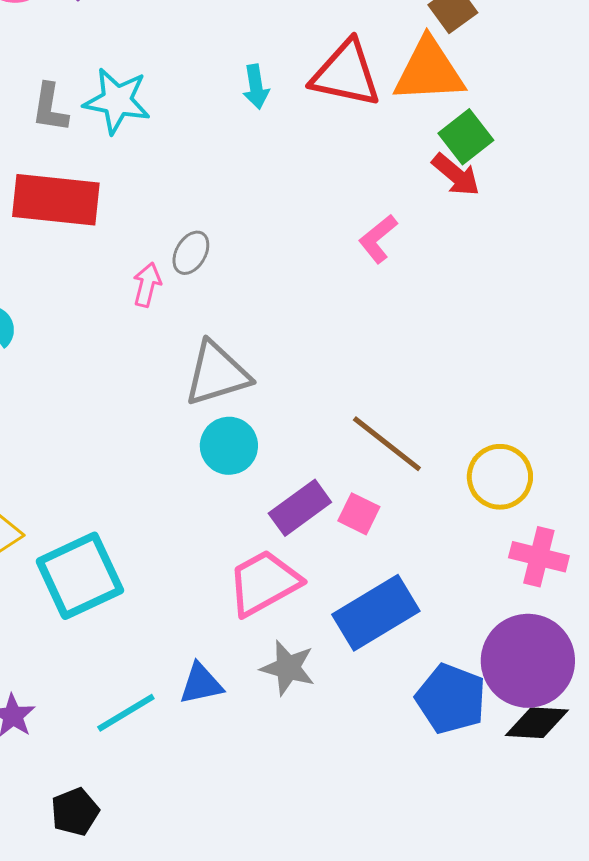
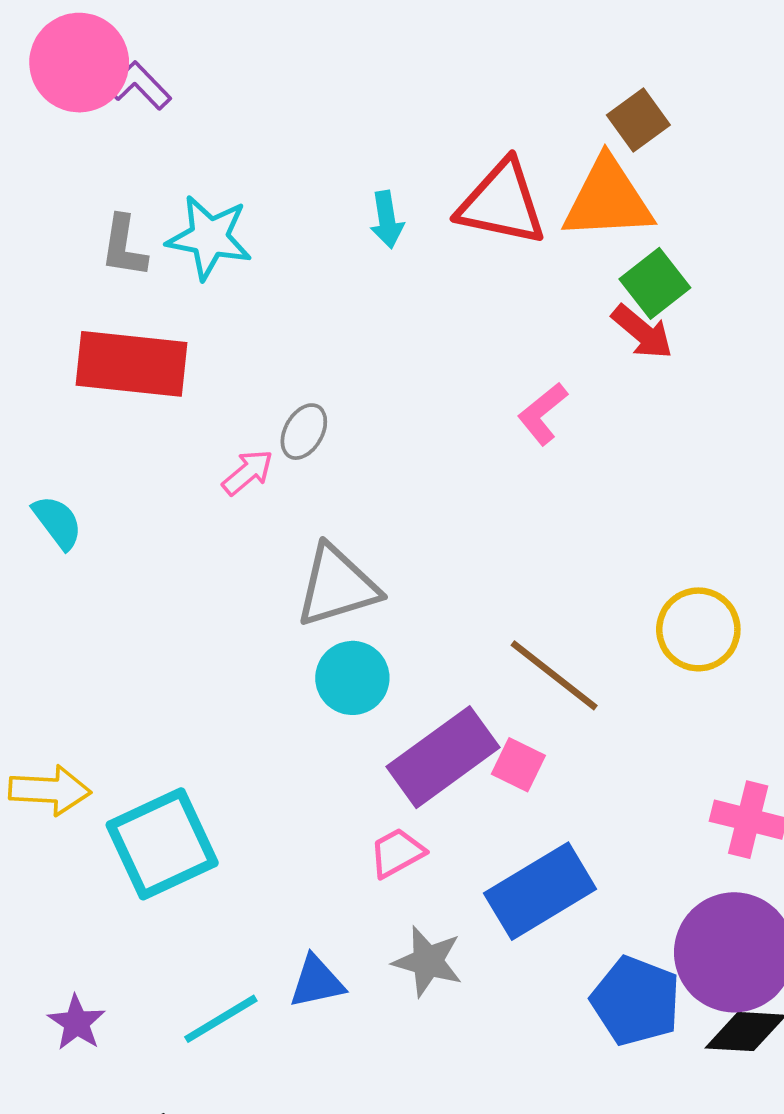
pink arrow: (147, 285) -> (248, 472), turned 36
yellow circle: (500, 477) -> (698, 629), moved
purple rectangle: (300, 508) -> (443, 757), size x1.4
pink trapezoid: (264, 583) -> (397, 853), size x0.6

